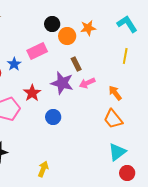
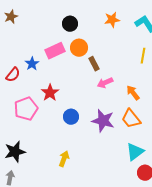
orange star: (88, 28) -> (112, 20), moved
orange circle: (67, 36) -> (79, 48), moved
purple star: (62, 83) -> (103, 121), moved
yellow arrow: (43, 169) -> (64, 159), moved

